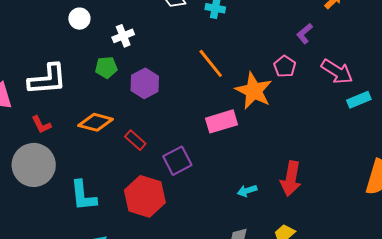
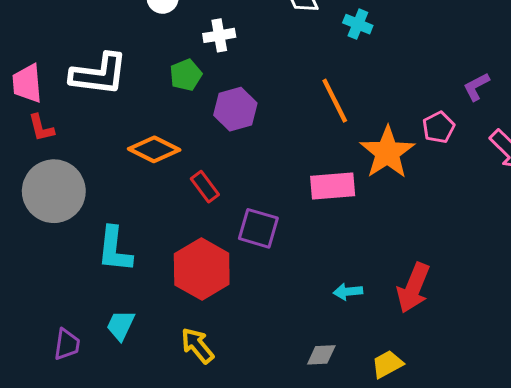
green pentagon: (106, 67) -> (186, 75), turned -30
red L-shape: (41, 125) -> (41, 128), moved
purple square: (177, 161) -> (258, 228), turned 32

